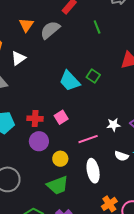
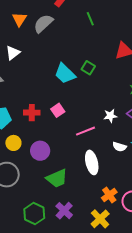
purple circle: (39, 141) -> (40, 151), moved
yellow circle: (60, 159) -> (13, 143), moved

